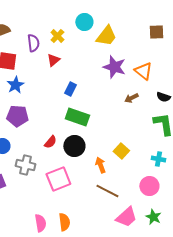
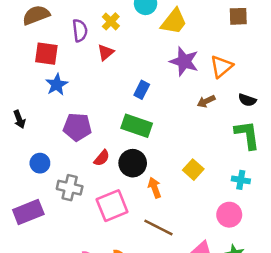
orange triangle: (143, 71) -> (222, 67), turned 42
blue rectangle: (70, 89) -> (142, 90), moved
purple pentagon: (17, 116) -> (77, 127), moved
orange arrow: (100, 165) -> (155, 188), moved
brown line: (107, 191) -> (158, 228), moved

